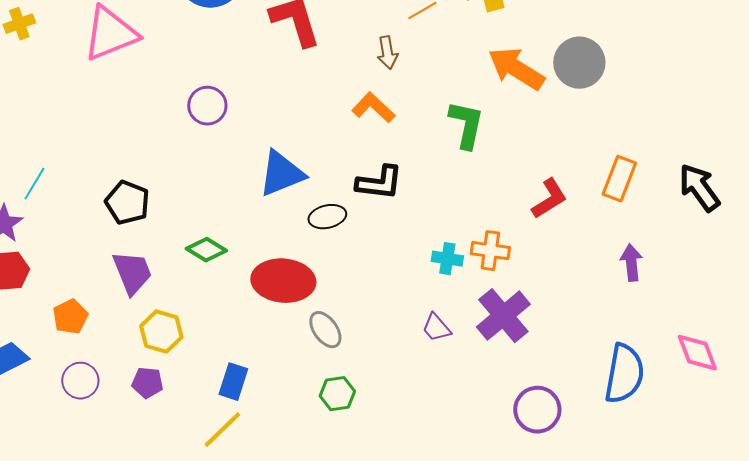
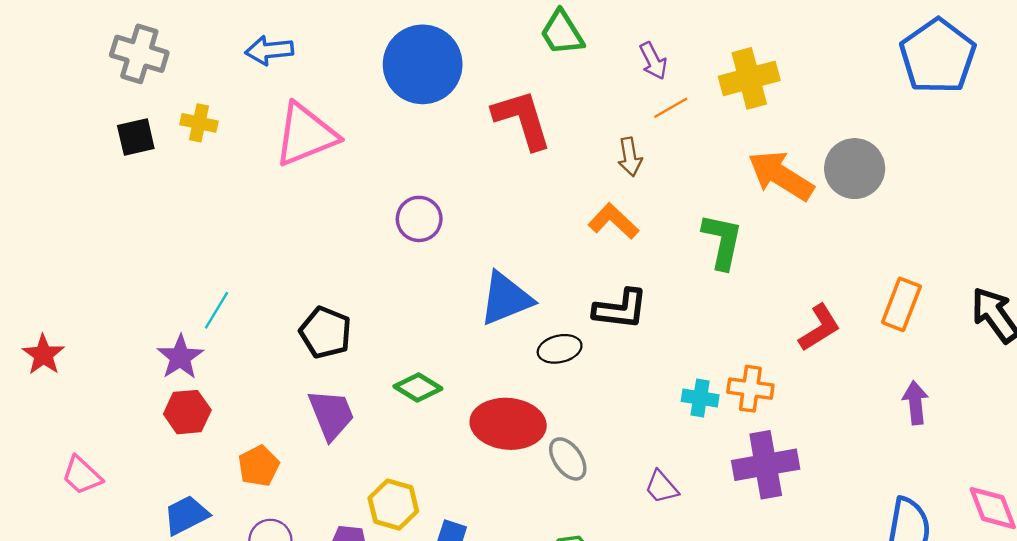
yellow cross: (19, 24) -> (199, 123), turned 32
purple cross: (503, 316) -> (766, 465), turned 30
purple trapezoid: (436, 328) -> (661, 487), moved
gray ellipse: (325, 330) -> (568, 459), moved
yellow hexagon: (161, 332) -> (393, 505), moved

